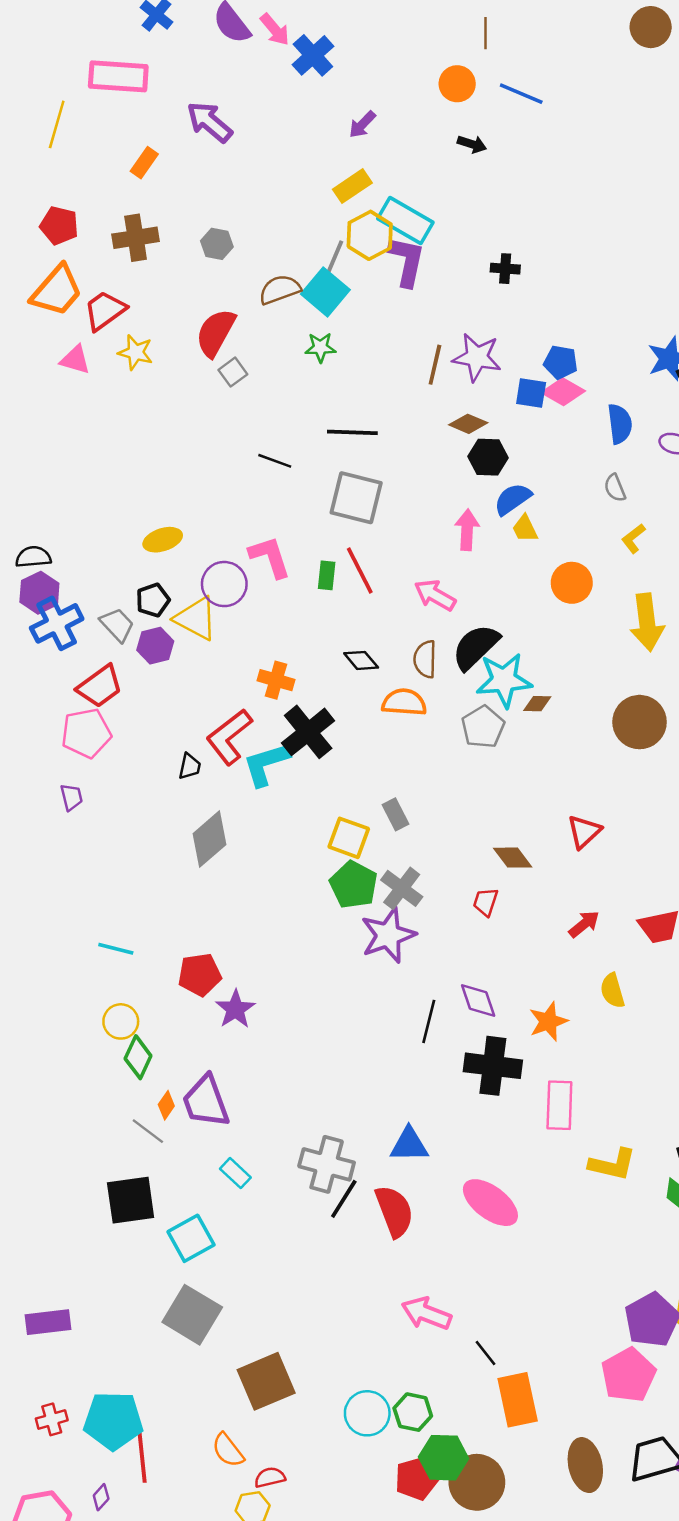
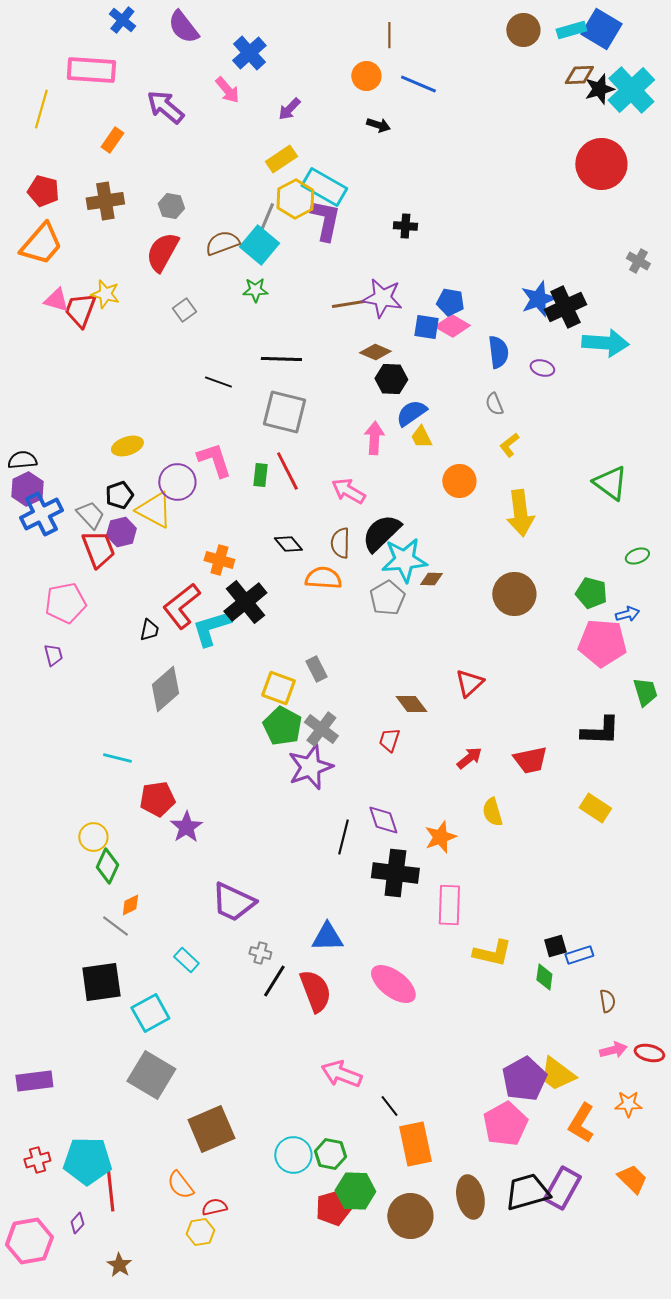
pink arrow: (275, 30) -> (227, 90), moved
red trapezoid: (105, 310) -> (80, 310), moved, turned -33
red semicircle: (216, 333) -> (162, 252), moved
brown line: (435, 365) -> (348, 304), turned 68
red trapezoid: (100, 686) -> (98, 549), moved, turned -75
cyan line: (116, 949) -> (117, 758), moved
purple trapezoid: (206, 1102) -> (233, 902), moved, turned -45
orange diamond: (166, 1105) -> (130, 905), turned 30
gray cross: (327, 1164) -> (260, 953), size x0.5
brown circle: (477, 1482) -> (410, 1216), moved

